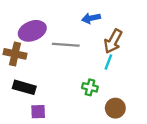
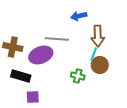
purple ellipse: (32, 31) -> (41, 55), moved
brown arrow: (113, 41) -> (98, 36), turned -30
brown circle: (115, 108) -> (100, 65), moved

